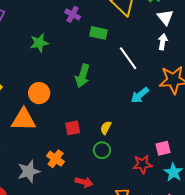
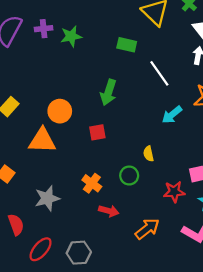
purple cross: (73, 14) -> (44, 29), moved, turned -35
green star: (39, 43) -> (71, 36), moved
red square: (73, 128) -> (97, 132), moved
yellow semicircle: (106, 128) -> (148, 154), moved, turned -40
orange cross: (56, 159) -> (92, 183), moved

